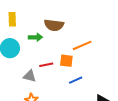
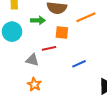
orange line: (82, 45) -> (86, 17), moved
orange square: (66, 61) -> (62, 33), moved

